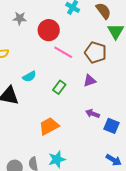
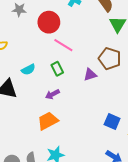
brown pentagon: (96, 52) -> (110, 59), moved
green rectangle: (59, 87) -> (57, 69), moved, turned -64
purple arrow: (93, 114) -> (52, 94), moved, turned -48

